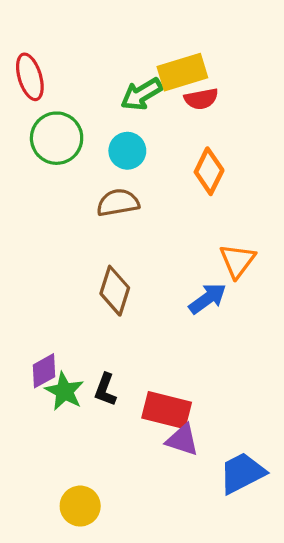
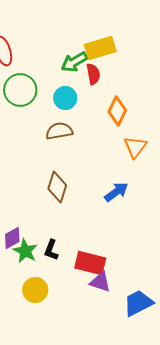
red semicircle: (201, 99) -> (93, 74), moved, turned -90
orange triangle: (237, 261) -> (135, 147), moved
yellow circle: (80, 506) -> (35, 290), moved

